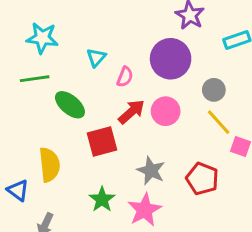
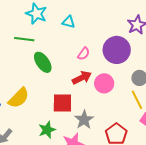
cyan triangle: (96, 58) -> (69, 22), moved, turned 48
red square: (102, 142) -> (62, 103), moved
yellow semicircle: (49, 165) -> (19, 98), turned 35

